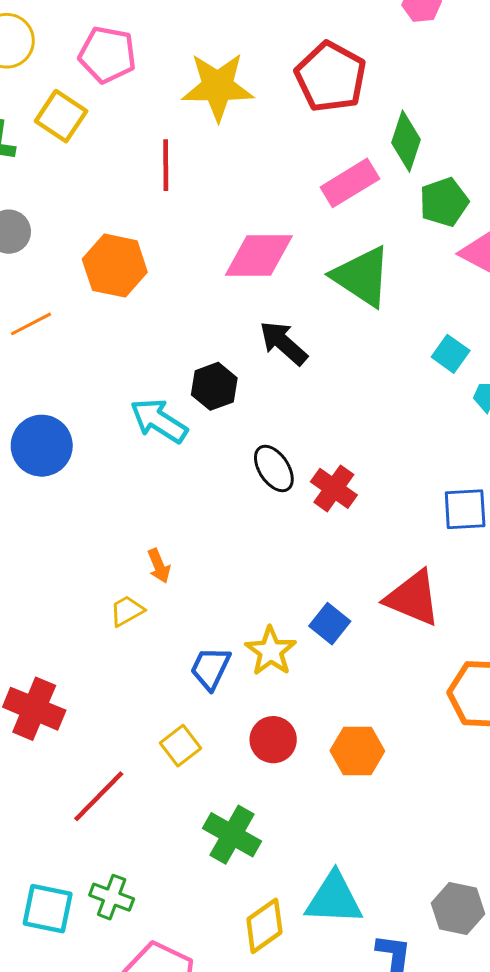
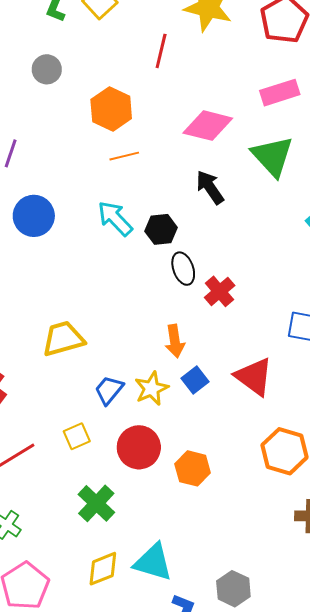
orange line: (31, 324) -> (124, 156), moved
black hexagon: (214, 386) -> (161, 229), moved
orange arrow: (159, 566) -> (175, 341), moved, size x1.4
yellow trapezoid: (127, 611) -> (63, 339), size x1.8
red circle: (273, 740) -> (139, 447), size x1.4

